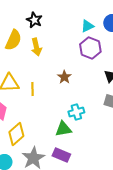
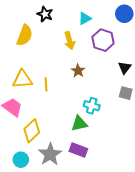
cyan triangle: (87, 26) -> (85, 19), moved
yellow arrow: (36, 47) -> (70, 41), moved
cyan cross: (76, 112) -> (92, 106), turned 35

